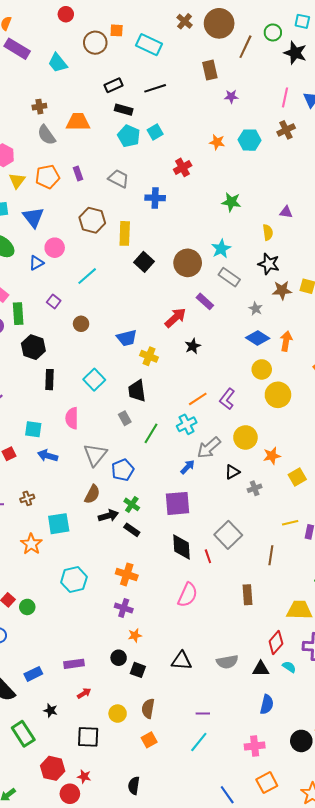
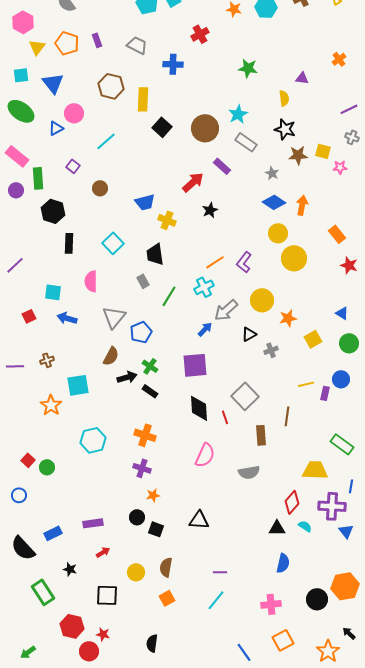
orange pentagon: (48, 177) -> (67, 43), turned 30
brown rectangle: (248, 595) -> (261, 435), moved
gray semicircle: (227, 662) -> (249, 472), moved

